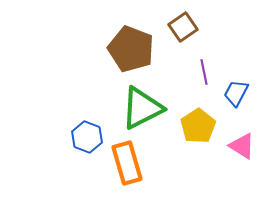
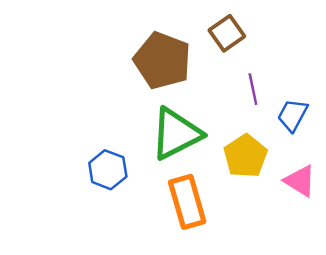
orange rectangle: (127, 163) -> (187, 202), moved

